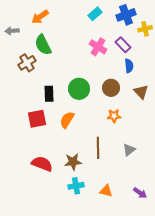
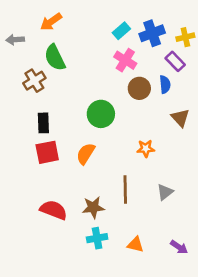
cyan rectangle: (95, 14) -> (121, 31), moved
blue cross: (126, 15) -> (152, 33), moved
purple rectangle: (123, 45) -> (175, 61), moved
brown circle: (111, 88) -> (139, 88), moved
black rectangle: (49, 94) -> (43, 123), moved

